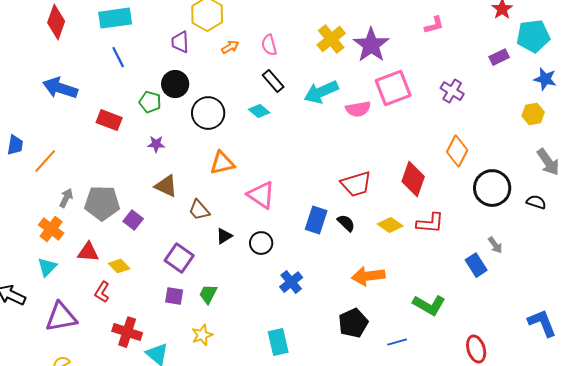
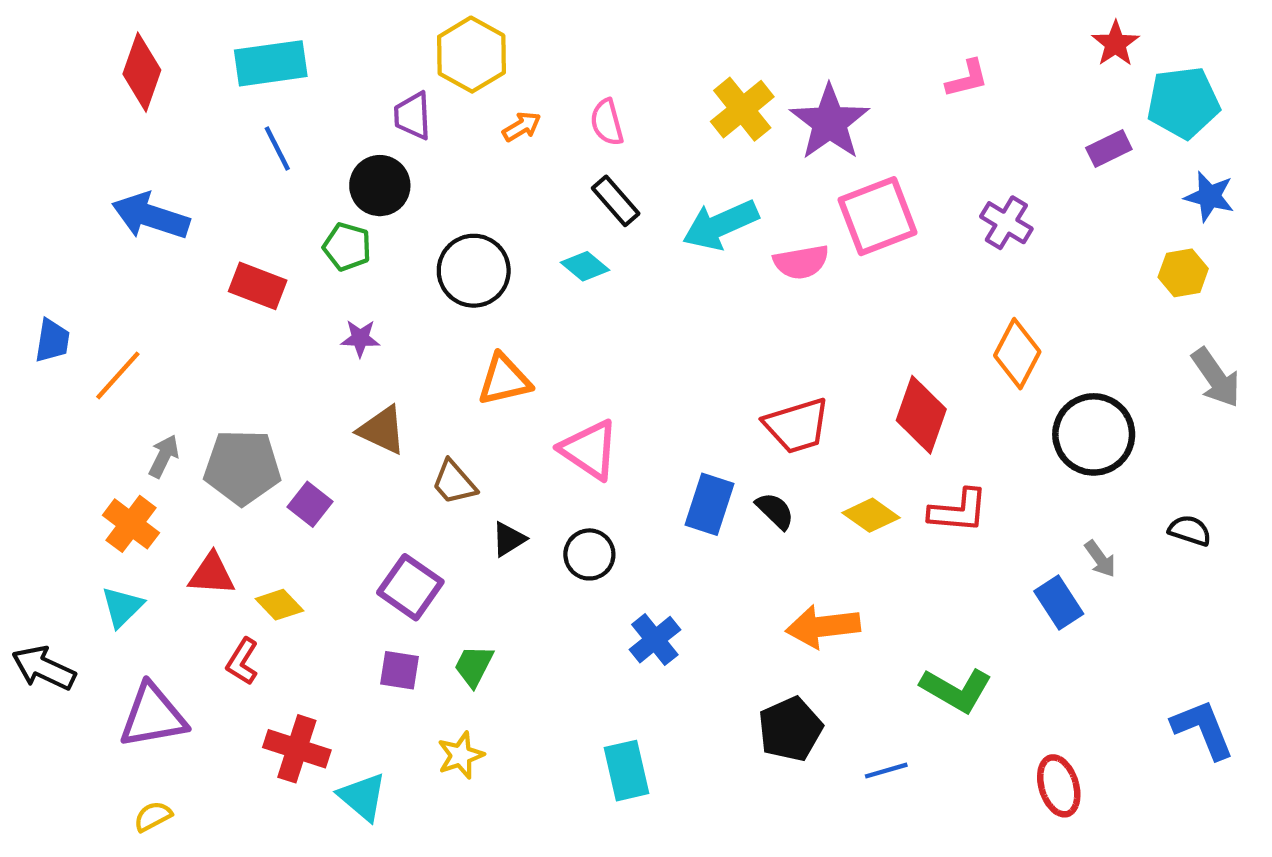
black circle: (175, 84) -> (380, 186), moved
black semicircle: (536, 202) -> (1190, 530), moved

